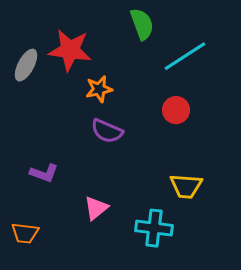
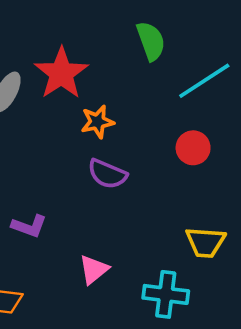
red star: (70, 50) -> (61, 73), turned 30

